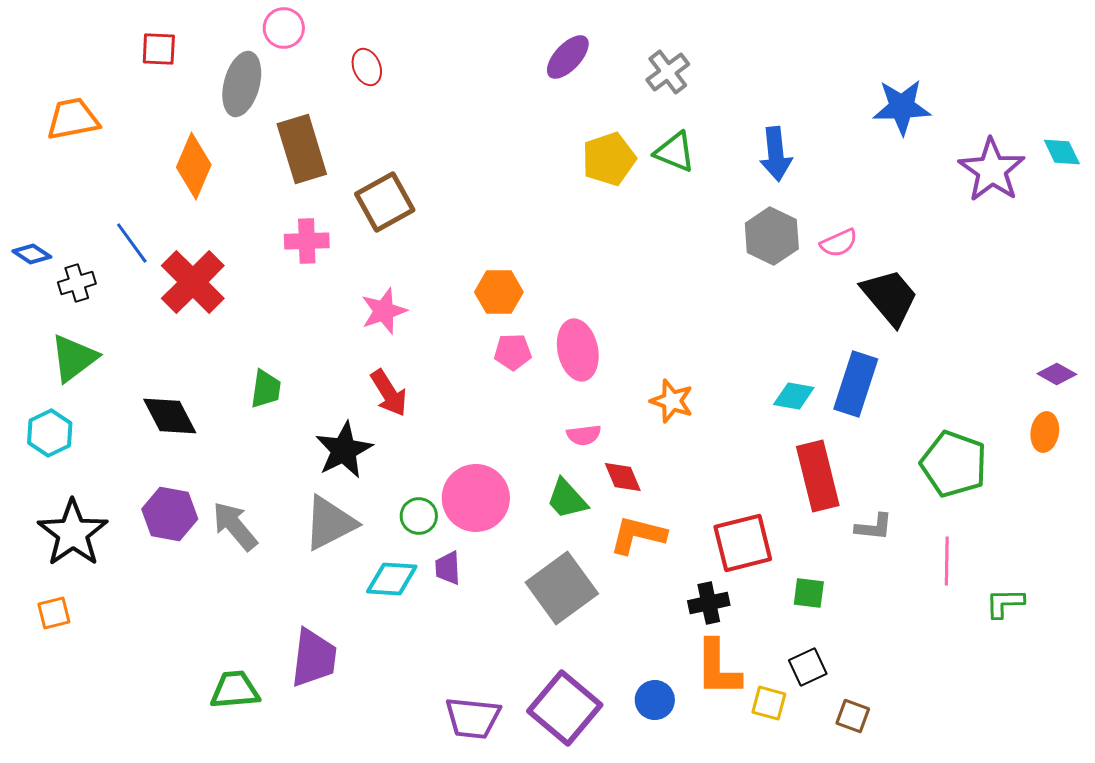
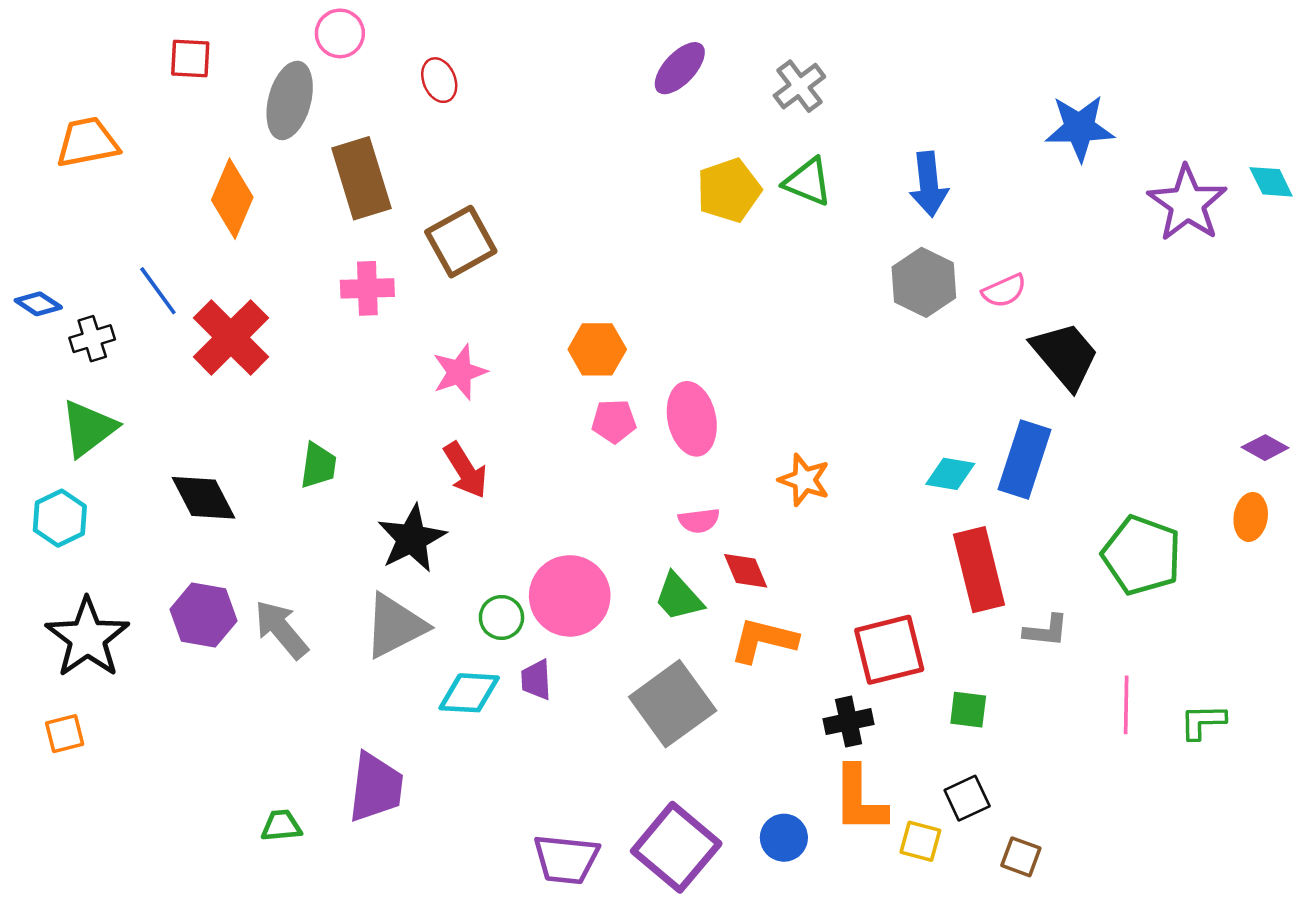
pink line: (947, 561) -> (1126, 705), moved
green trapezoid: (235, 690) -> (281, 826), size x0.7

